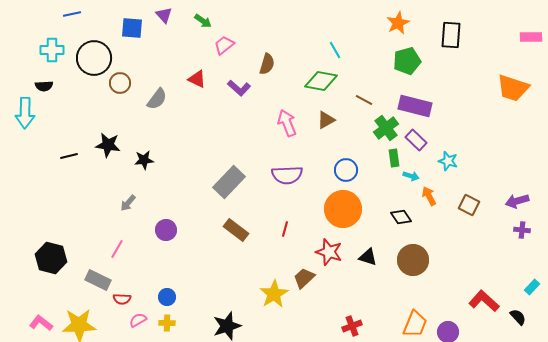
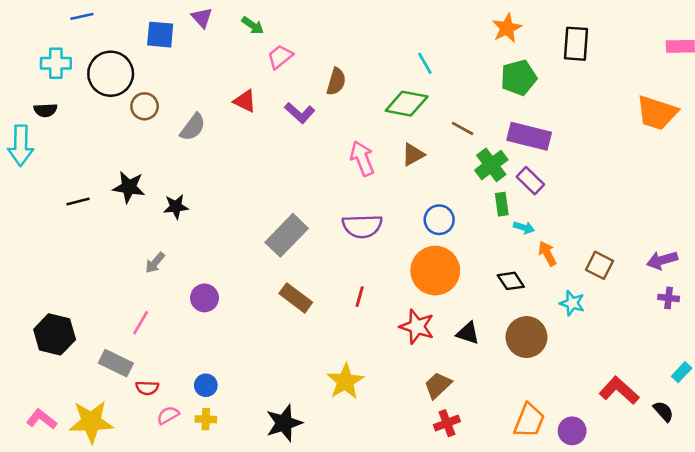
cyan star: (448, 161) -> (572, 303), moved
brown trapezoid: (304, 278) -> (438, 385), moved

